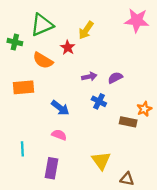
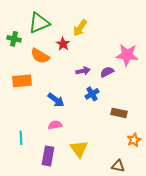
pink star: (137, 20) -> (127, 55), moved
blue cross: (99, 101) -> (92, 94), turned 32
orange star: (144, 109) -> (134, 140), moved
pink semicircle: (59, 135) -> (55, 125), turned -32
yellow triangle: (101, 161) -> (79, 149), moved

